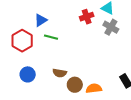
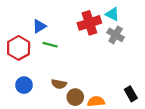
red cross: (87, 17) -> (89, 23), size x1.5

